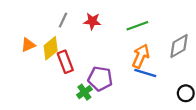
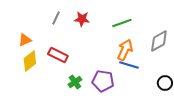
yellow diamond: (51, 48) -> (30, 61), moved
red rectangle: (65, 62) -> (58, 55), turned -42
purple pentagon: (100, 79) -> (103, 81), moved

